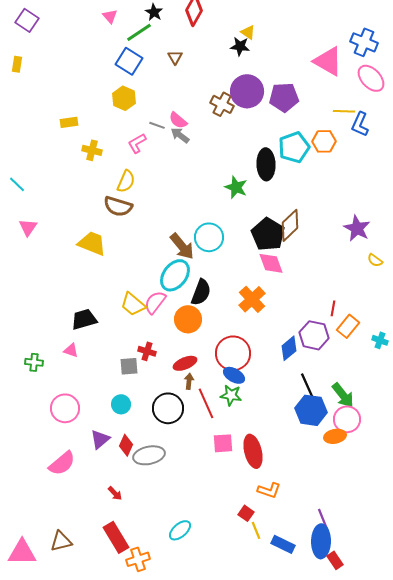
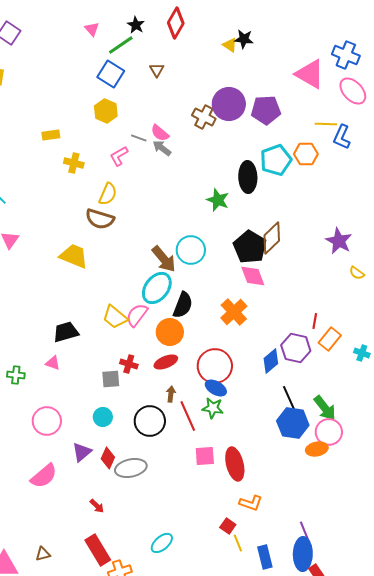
black star: (240, 46) -> (244, 39), moved
red ellipse: (185, 363) -> (166, 362), moved
brown triangle: (61, 541) -> (43, 554), size x0.7
blue rectangle: (283, 544) -> (265, 557), turned 50

